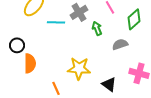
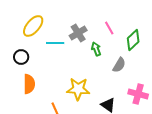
gray semicircle: (120, 44) -> (119, 65), turned 140
black circle: (17, 45) -> (21, 57), moved

